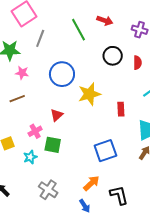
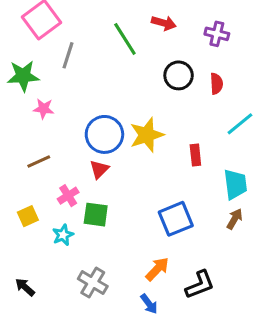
blue circle: (62, 74) -> (104, 134), moved
brown line: (17, 99) -> (39, 162), moved
black L-shape: (119, 195) -> (200, 285), turned 85

